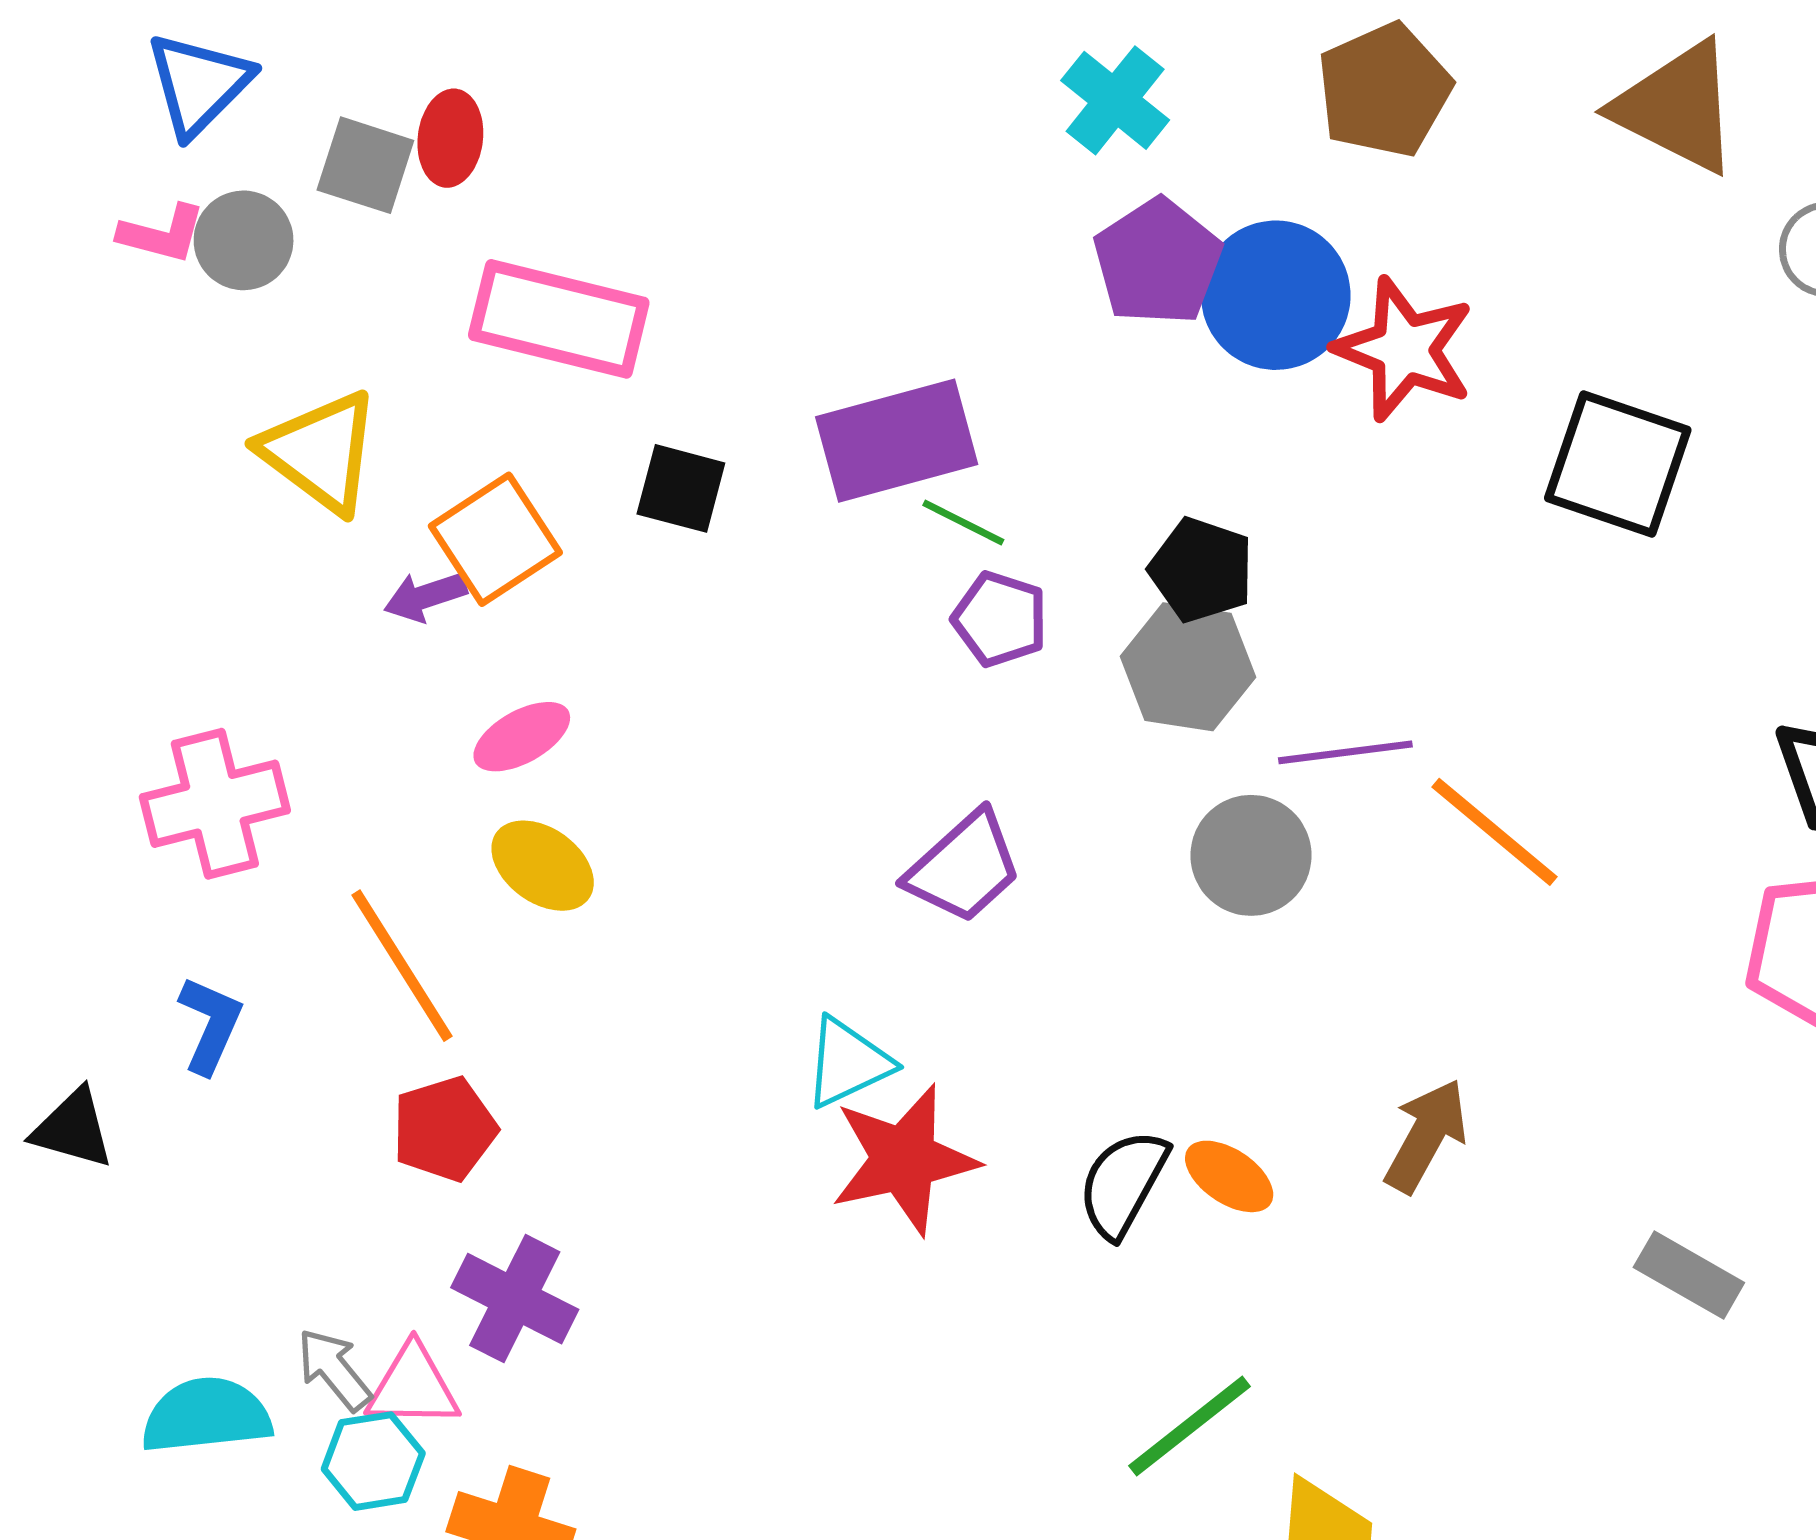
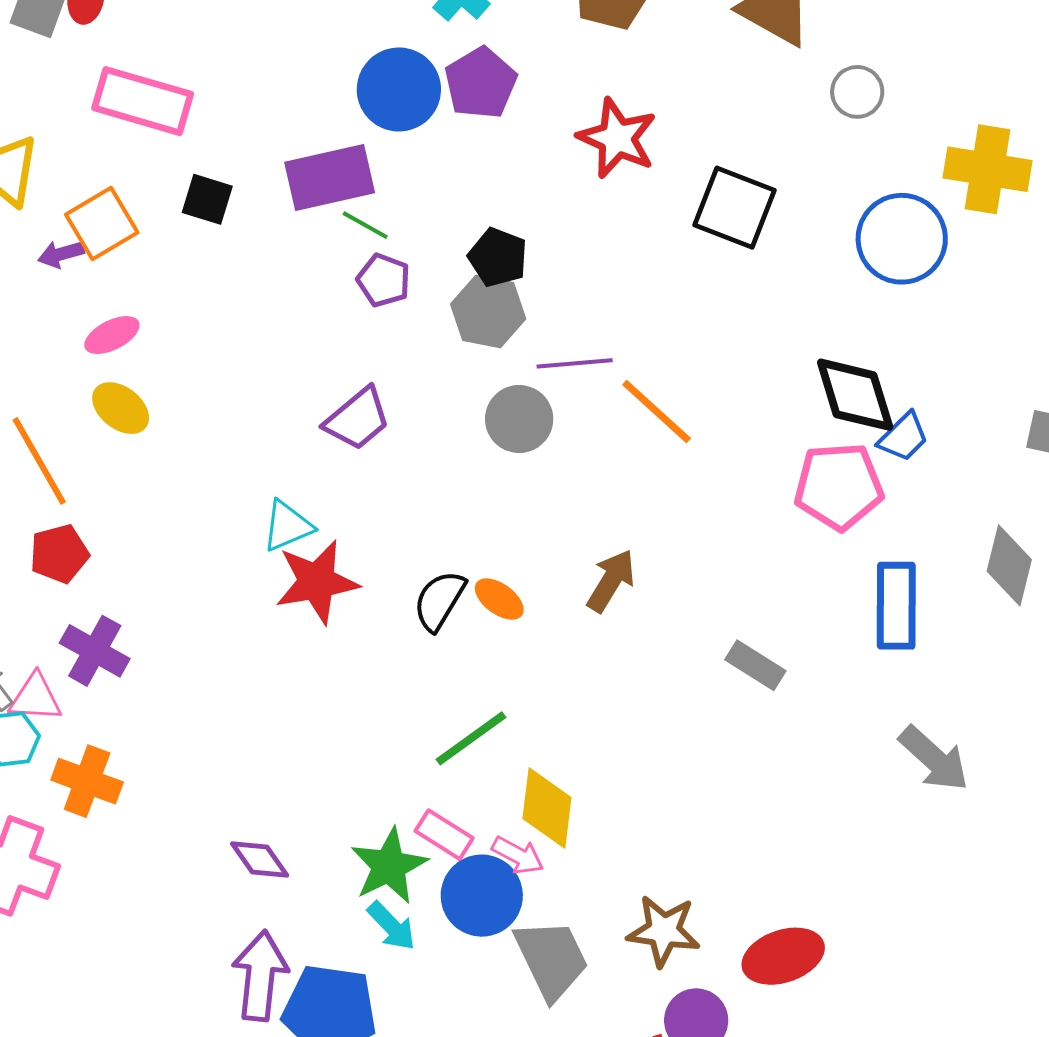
blue circle: (1276, 295) -> (399, 89), moved

